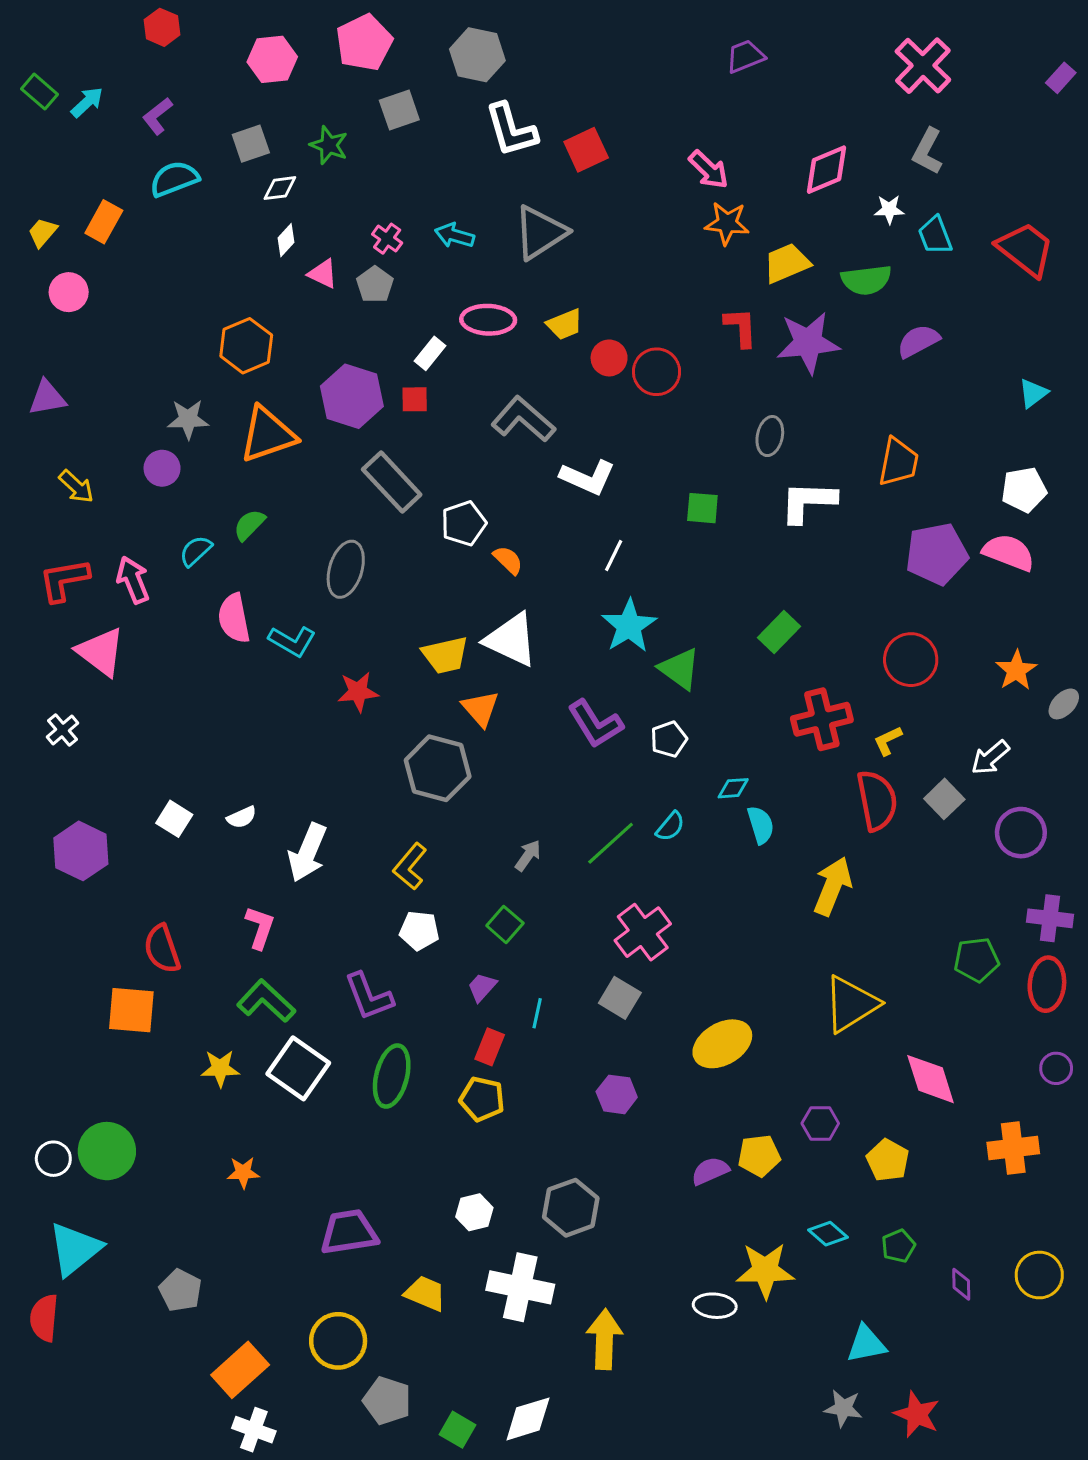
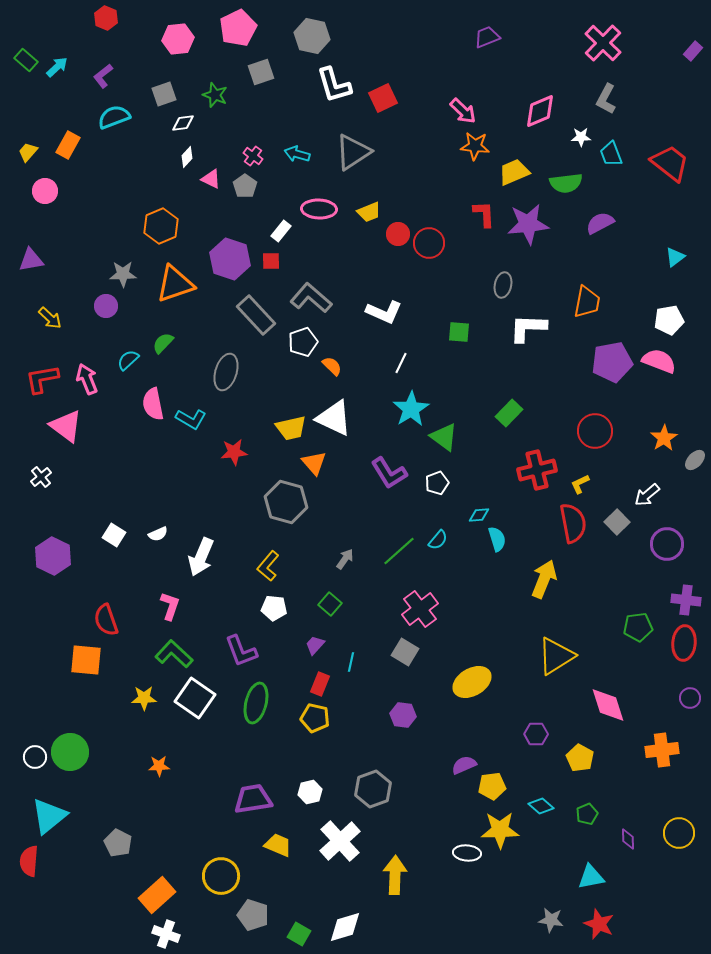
gray L-shape: (523, 419) -> (311, 298), moved
yellow pentagon: (759, 1156) -> (492, 786), moved
purple trapezoid: (349, 1232) -> (253, 799), moved
white cross: (520, 1287) -> (340, 841), turned 36
cyan triangle: (866, 1344) -> (591, 877), moved

